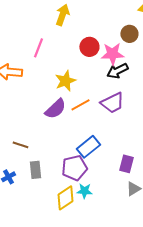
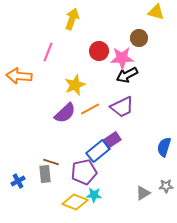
brown line: (20, 145) -> (51, 162), moved
purple rectangle: (126, 164) -> (112, 140), moved, turned 42
yellow diamond: (65, 198) -> (75, 202), turned 55

